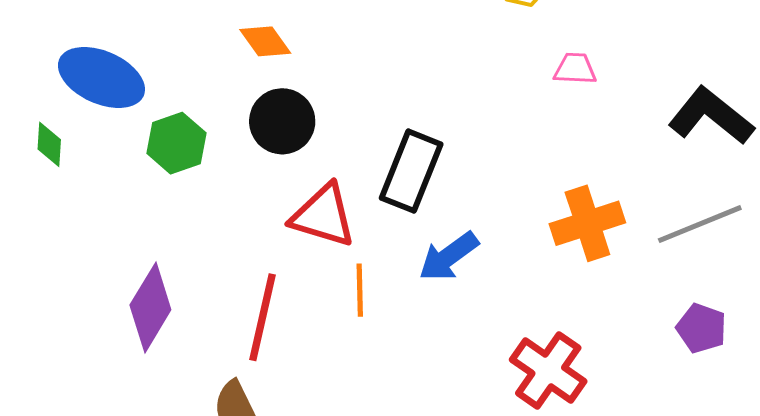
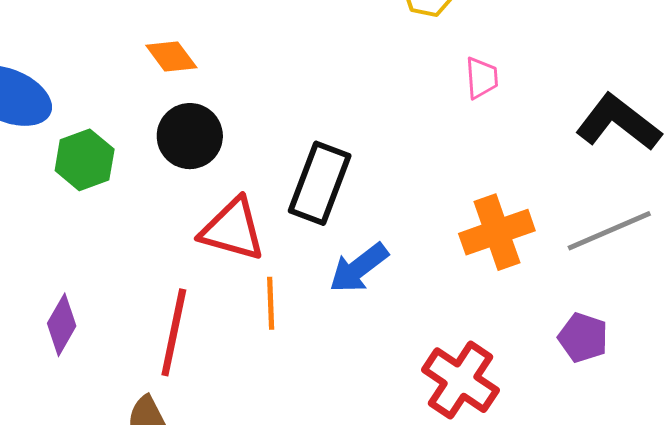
pink trapezoid: (575, 69) -> (482, 78), turned 84
purple diamond: (150, 307) -> (62, 325), size x0.7
purple pentagon: (701, 328) -> (583, 338), moved

